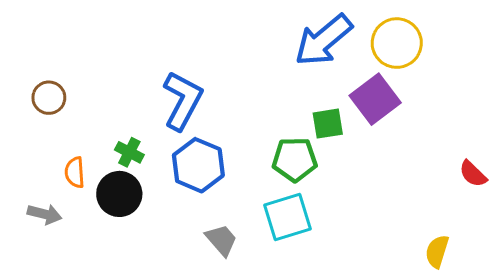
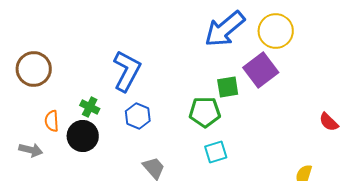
brown circle: (49, 98) -> (34, 69), size x1.5
blue hexagon: (198, 165) -> (138, 116), size x0.7
cyan square: (287, 217) -> (216, 152), moved, size x0.7

